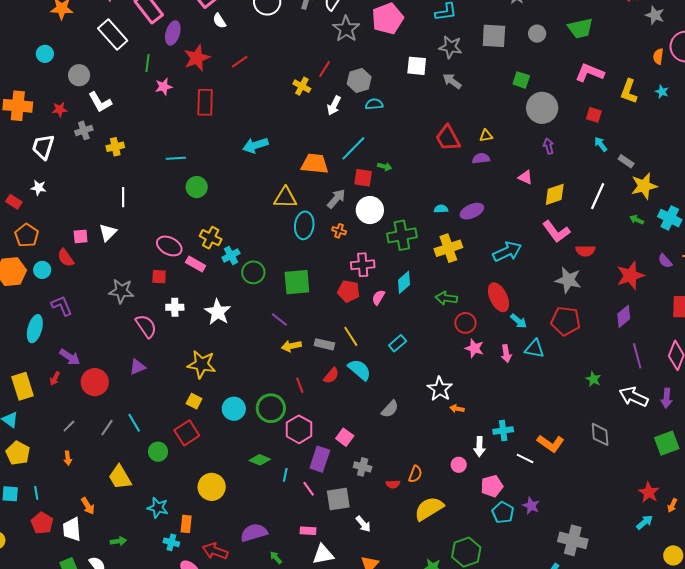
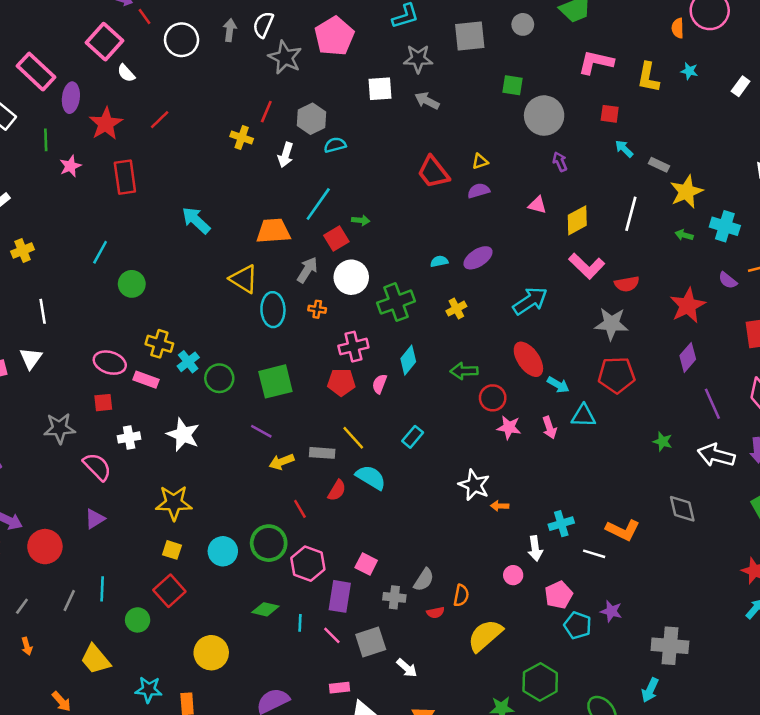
cyan arrow: (255, 145) -> (196, 220), turned 70
cyan line: (176, 158) -> (100, 252), turned -48
red square: (363, 178) -> (336, 239), turned -30
yellow triangle: (285, 198) -> (244, 279), turned 40
yellow cross: (448, 248) -> (456, 309), size x0.6
gray semicircle: (390, 409) -> (424, 580), moved
cyan line: (134, 423) -> (102, 589), turned 42

